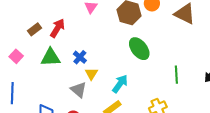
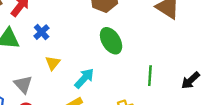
blue cross: (80, 57) -> (42, 32), moved
gray triangle: (78, 90) -> (23, 84), moved

